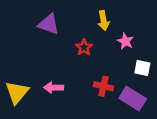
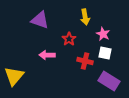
white square: (142, 68) -> (105, 53), moved
red cross: (103, 86) -> (85, 61), moved
pink arrow: (54, 88) -> (47, 55), moved

